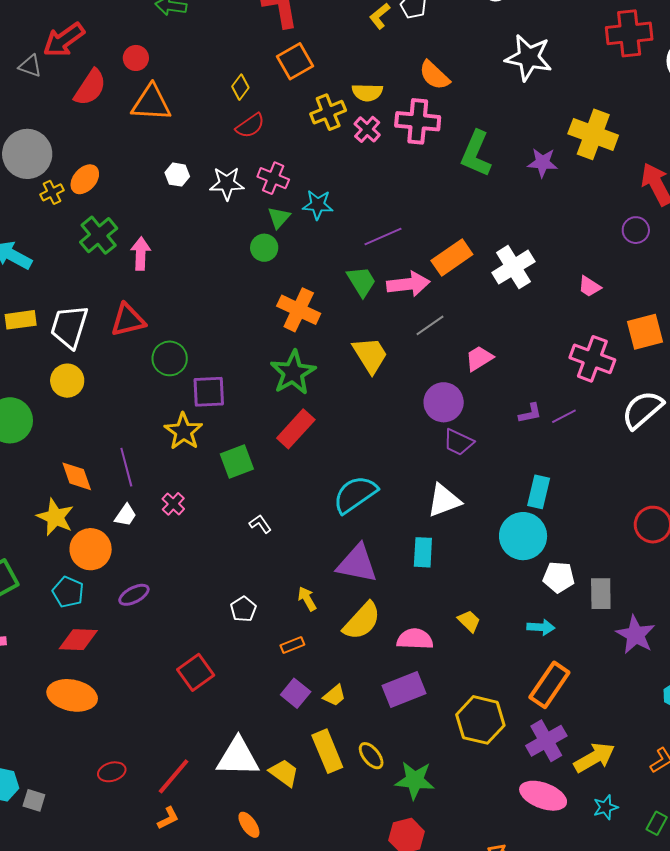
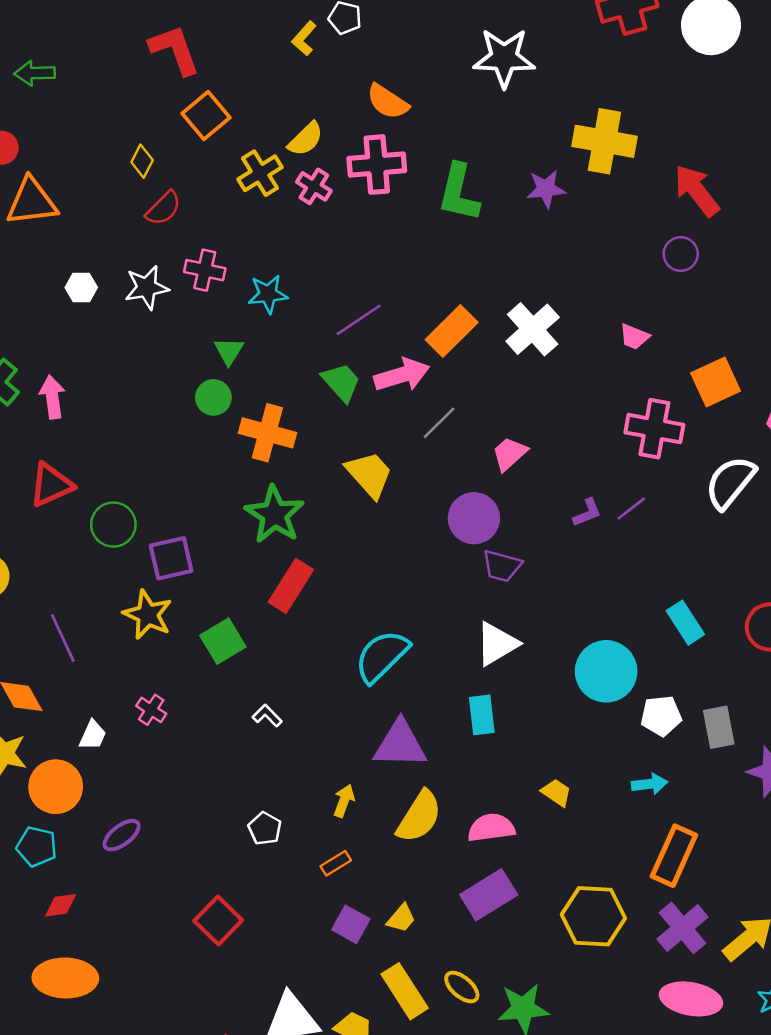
yellow semicircle: (367, 92) -> (306, 139), turned -36
green triangle: (279, 217) -> (229, 351), moved
green circle: (264, 248) -> (213, 397), moved
purple line: (126, 467) -> (63, 638), moved
cyan rectangle: (539, 492) -> (685, 623), moved, turned -36
yellow arrow: (307, 599) -> (344, 801), turned 60
red diamond: (78, 640) -> (61, 905), size x0.7

